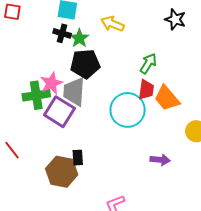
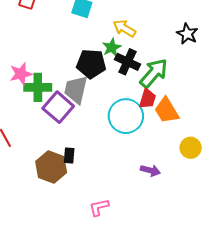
black cross: (62, 33) -> (128, 62), moved, size x1.4
green star: (79, 38) -> (112, 47), moved
green arrow: (148, 63) -> (154, 73), size x1.5
pink star: (51, 83) -> (21, 74), moved

